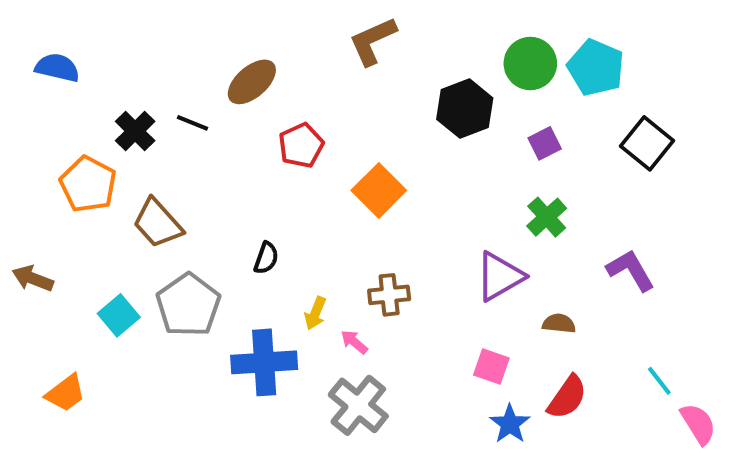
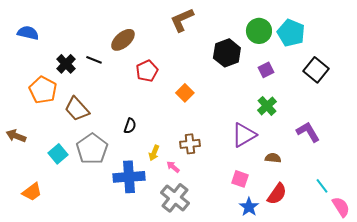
orange square: (379, 190) -> (185, 93), size x0.7

